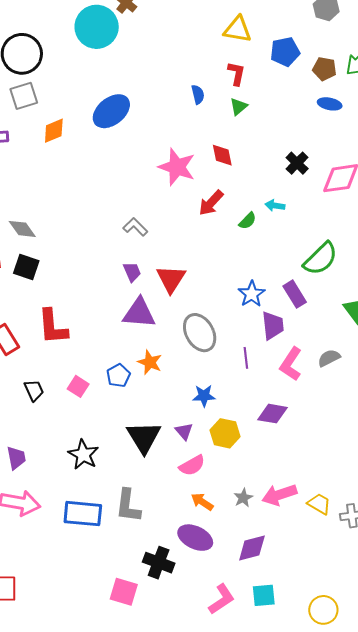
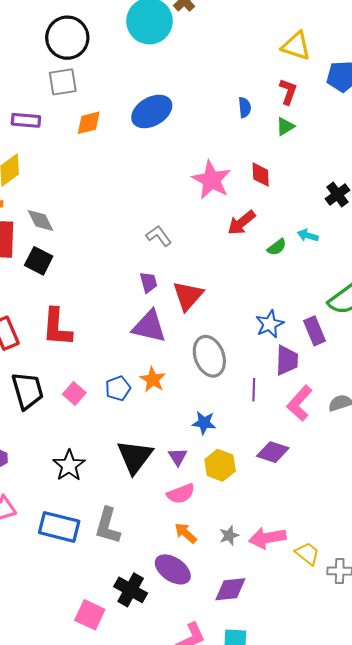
black trapezoid: (34, 390) -> (28, 391), size x1.6

